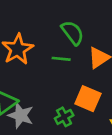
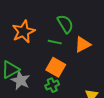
orange square: (88, 99) -> (56, 67), moved

